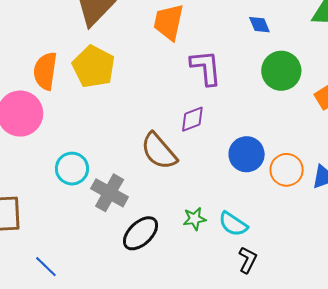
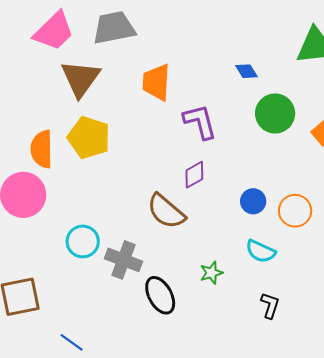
blue circle: (247, 154) -> (253, 201), size x0.7
cyan semicircle: (233, 224) -> (261, 251), moved
black ellipse: (141, 233) -> (160, 295), turned -66

